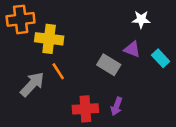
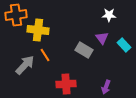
purple triangle: (132, 49) -> (102, 38), turned 32
purple arrow: (117, 106) -> (106, 87), moved

